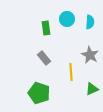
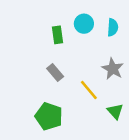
yellow line: (71, 72) -> (89, 90), turned -36
green triangle: (92, 89) -> (115, 111), turned -48

